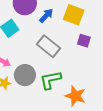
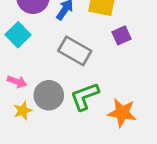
purple square: (84, 41) -> (122, 35), turned -32

